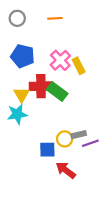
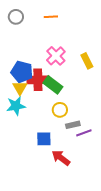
blue pentagon: (23, 56) -> (22, 72), moved
yellow rectangle: (79, 66) -> (87, 61), moved
yellow circle: (65, 139) -> (60, 110), moved

